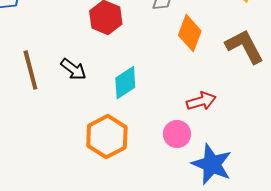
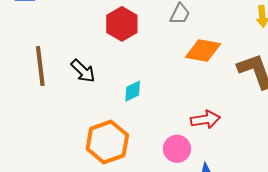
orange diamond: (190, 33) -> (203, 50), turned 72
cyan diamond: (125, 83) -> (133, 91), size x0.7

